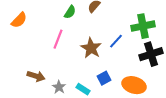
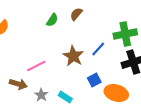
pink line: (58, 39) -> (36, 66), moved, turned 42
blue square: (104, 78) -> (94, 80), moved

